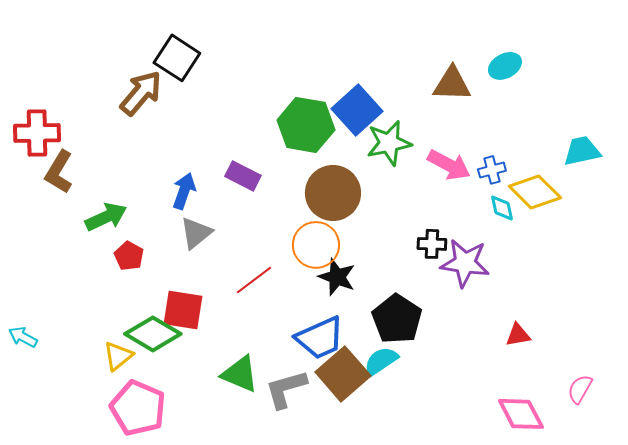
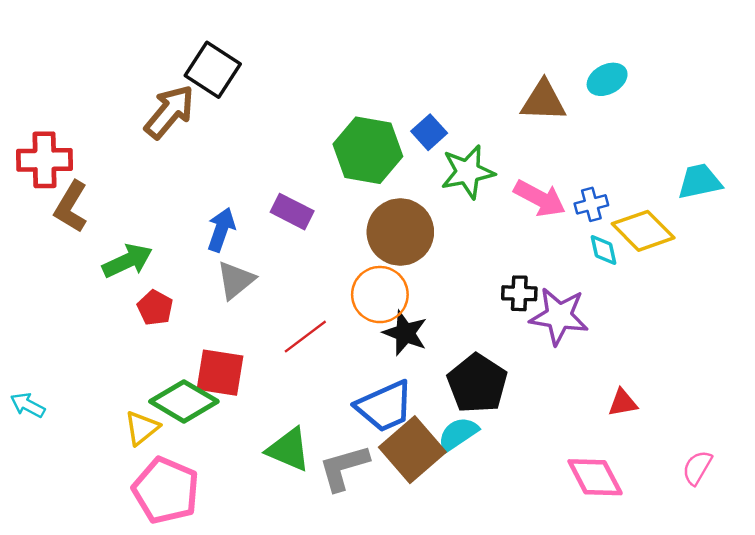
blue square: (357, 110) -> (429, 132), size x0.6
pink diamond: (521, 414) -> (595, 477), moved

